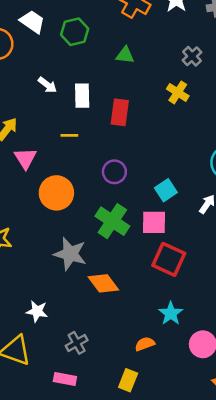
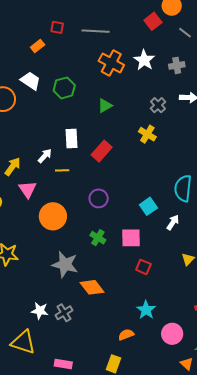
green triangle: (125, 55) -> (105, 106), turned -35
white arrow: (47, 85) -> (45, 156), moved, turned -84
red rectangle: (120, 112) -> (102, 151), turned 35
cyan square: (166, 190) -> (148, 206), moved
green cross: (112, 221) -> (98, 238), size x0.6
red square: (169, 259) -> (143, 267), size x0.6
gray cross: (77, 343) -> (64, 313), moved

